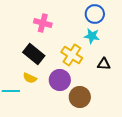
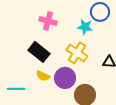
cyan star: (92, 36) -> (85, 27), moved
yellow semicircle: (30, 78) -> (43, 76), moved

